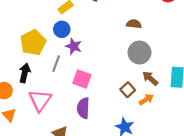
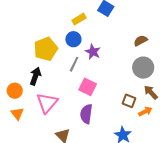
brown semicircle: (134, 24) -> (141, 41), turned -40
purple star: (74, 46) -> (93, 52), moved
gray line: (56, 64) -> (74, 64), moved
brown square: (128, 90) -> (129, 101), turned -32

